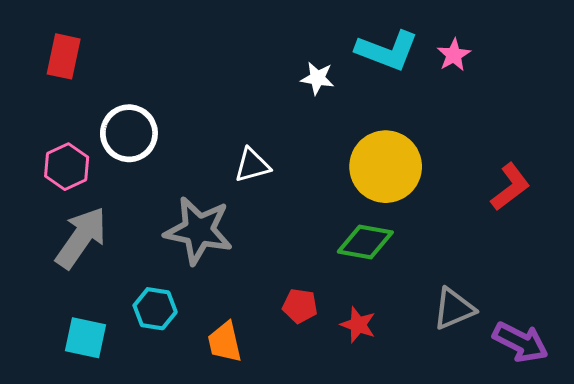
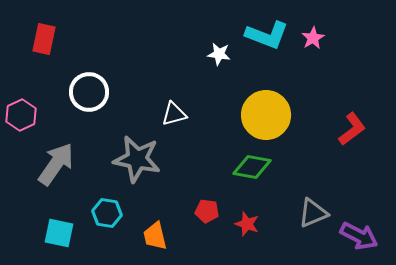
pink hexagon: (67, 167) -> (21, 115), moved

